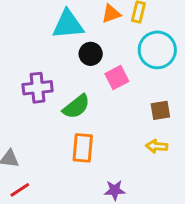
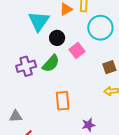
cyan triangle: (68, 24) -> (39, 21), turned -40
green semicircle: (76, 107) -> (51, 63), moved

